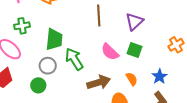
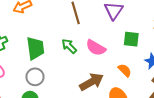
green square: (135, 50) -> (131, 39), moved
green arrow: (74, 59) -> (69, 46), moved, size x0.7

